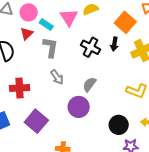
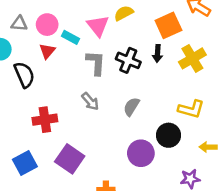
orange square: (125, 22) -> (168, 25), turned 30
gray L-shape: (50, 47) -> (96, 63), moved
purple circle: (79, 107) -> (141, 153), moved
black circle: (119, 125) -> (168, 135), moved

